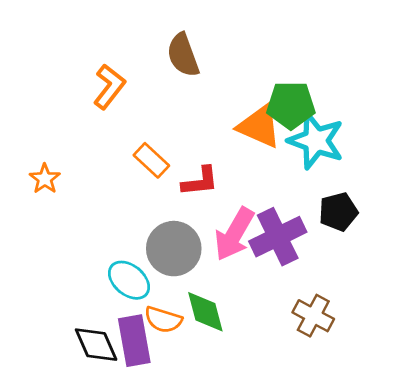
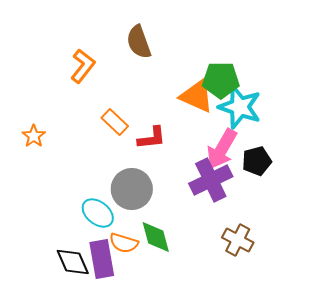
pink arrow: (234, 234) -> (222, 149), moved

